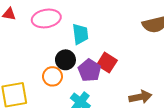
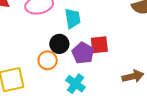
red square: (107, 63) -> (99, 45), turned -36

